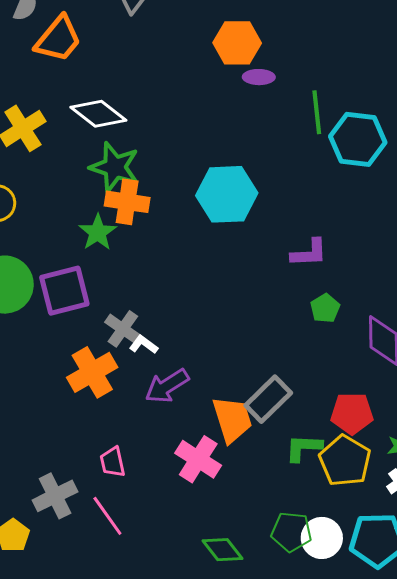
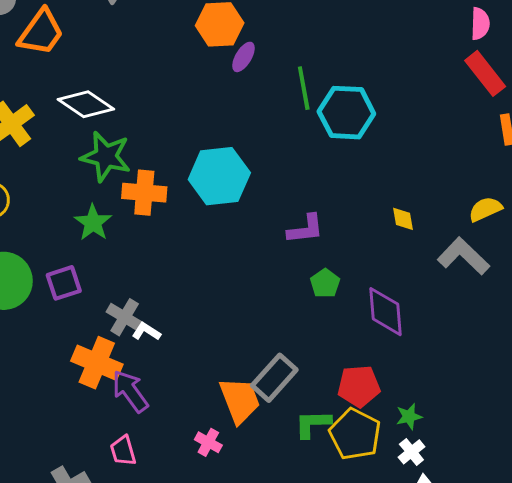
purple ellipse: (259, 77) -> (243, 57), turned -56
orange cross: (127, 202) -> (144, 193), moved
purple square: (64, 291) -> (64, 283), size x0.7
orange cross: (92, 372) -> (97, 363), turned -33
purple arrow: (167, 386) -> (130, 391), moved, turned 90
pink cross: (198, 459) -> (208, 442), size x0.6

